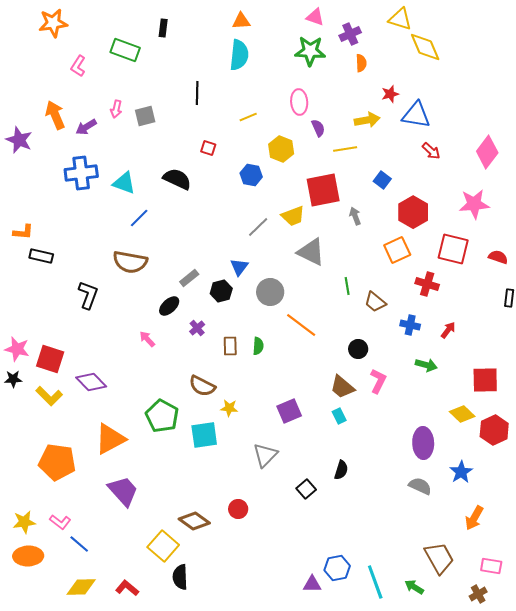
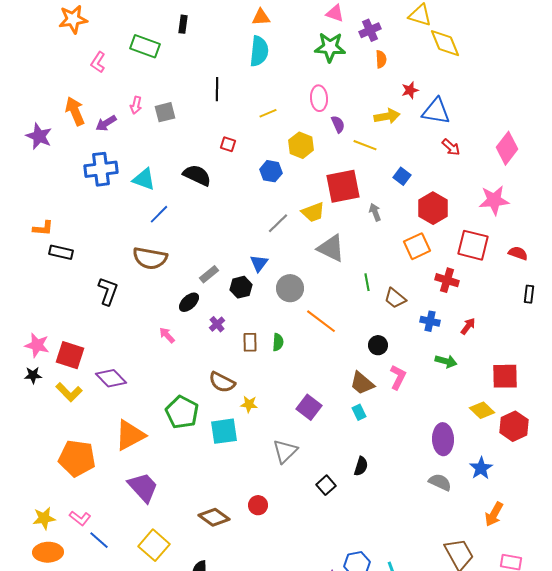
yellow line: (345, 149) -> (365, 145), turned 30
purple square: (289, 411) -> (309, 407), turned -30
yellow square: (163, 546) -> (154, 545), moved

